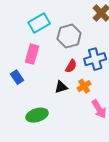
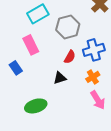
pink rectangle: (32, 54) -> (31, 45), turned -42
orange cross: (84, 86) -> (93, 77), moved

